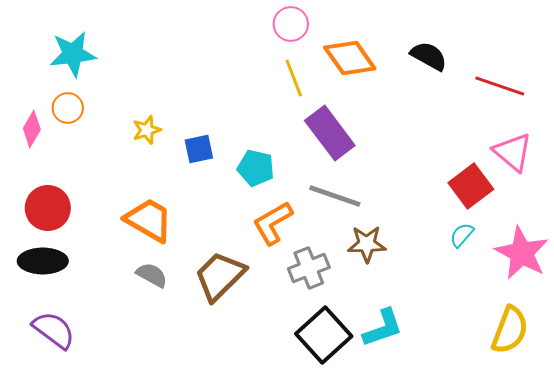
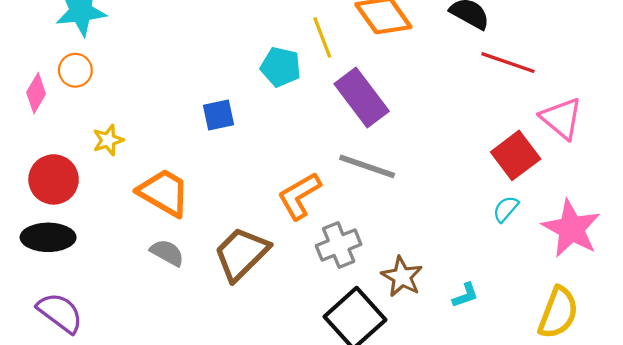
red line: (500, 86) -> (508, 63), moved
yellow star: (147, 130) -> (108, 140), moved
cyan pentagon: (256, 168) -> (281, 67), moved
brown star: (367, 244) -> (402, 277), moved, turned 30
cyan L-shape: (383, 328) -> (465, 295), moved, size x0.6

